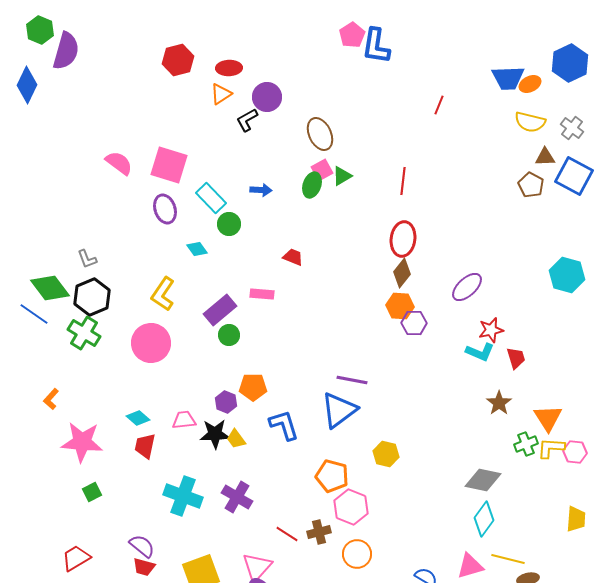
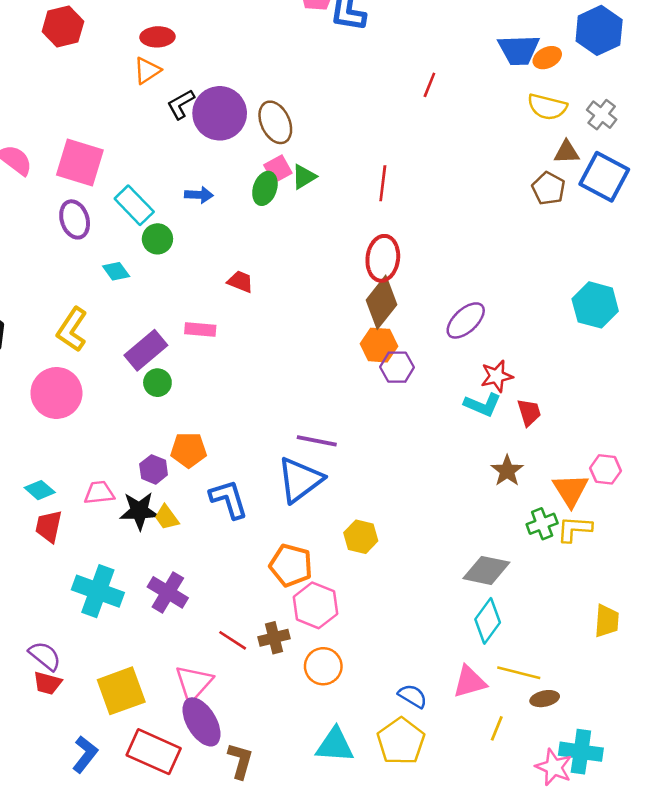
red hexagon: (178, 60) -> (63, 27), moved
purple circle: (267, 97) -> (220, 113), moved, size x1.4
brown diamond: (402, 273) -> (381, 302), size x1.4
pink hexagon: (575, 452) -> (606, 469), moved

